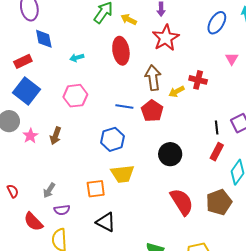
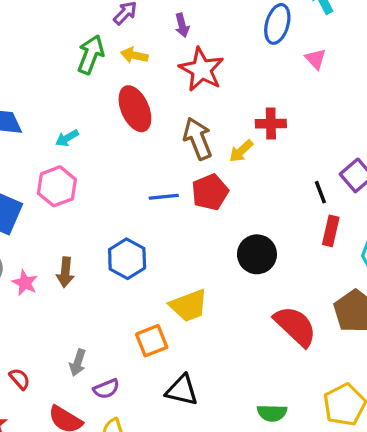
pink triangle: (232, 59) -> (316, 59), moved
pink hexagon: (75, 96) -> (57, 186), moved
red pentagon: (152, 111) -> (210, 192), turned 30
blue hexagon: (113, 139) -> (127, 259), moved

